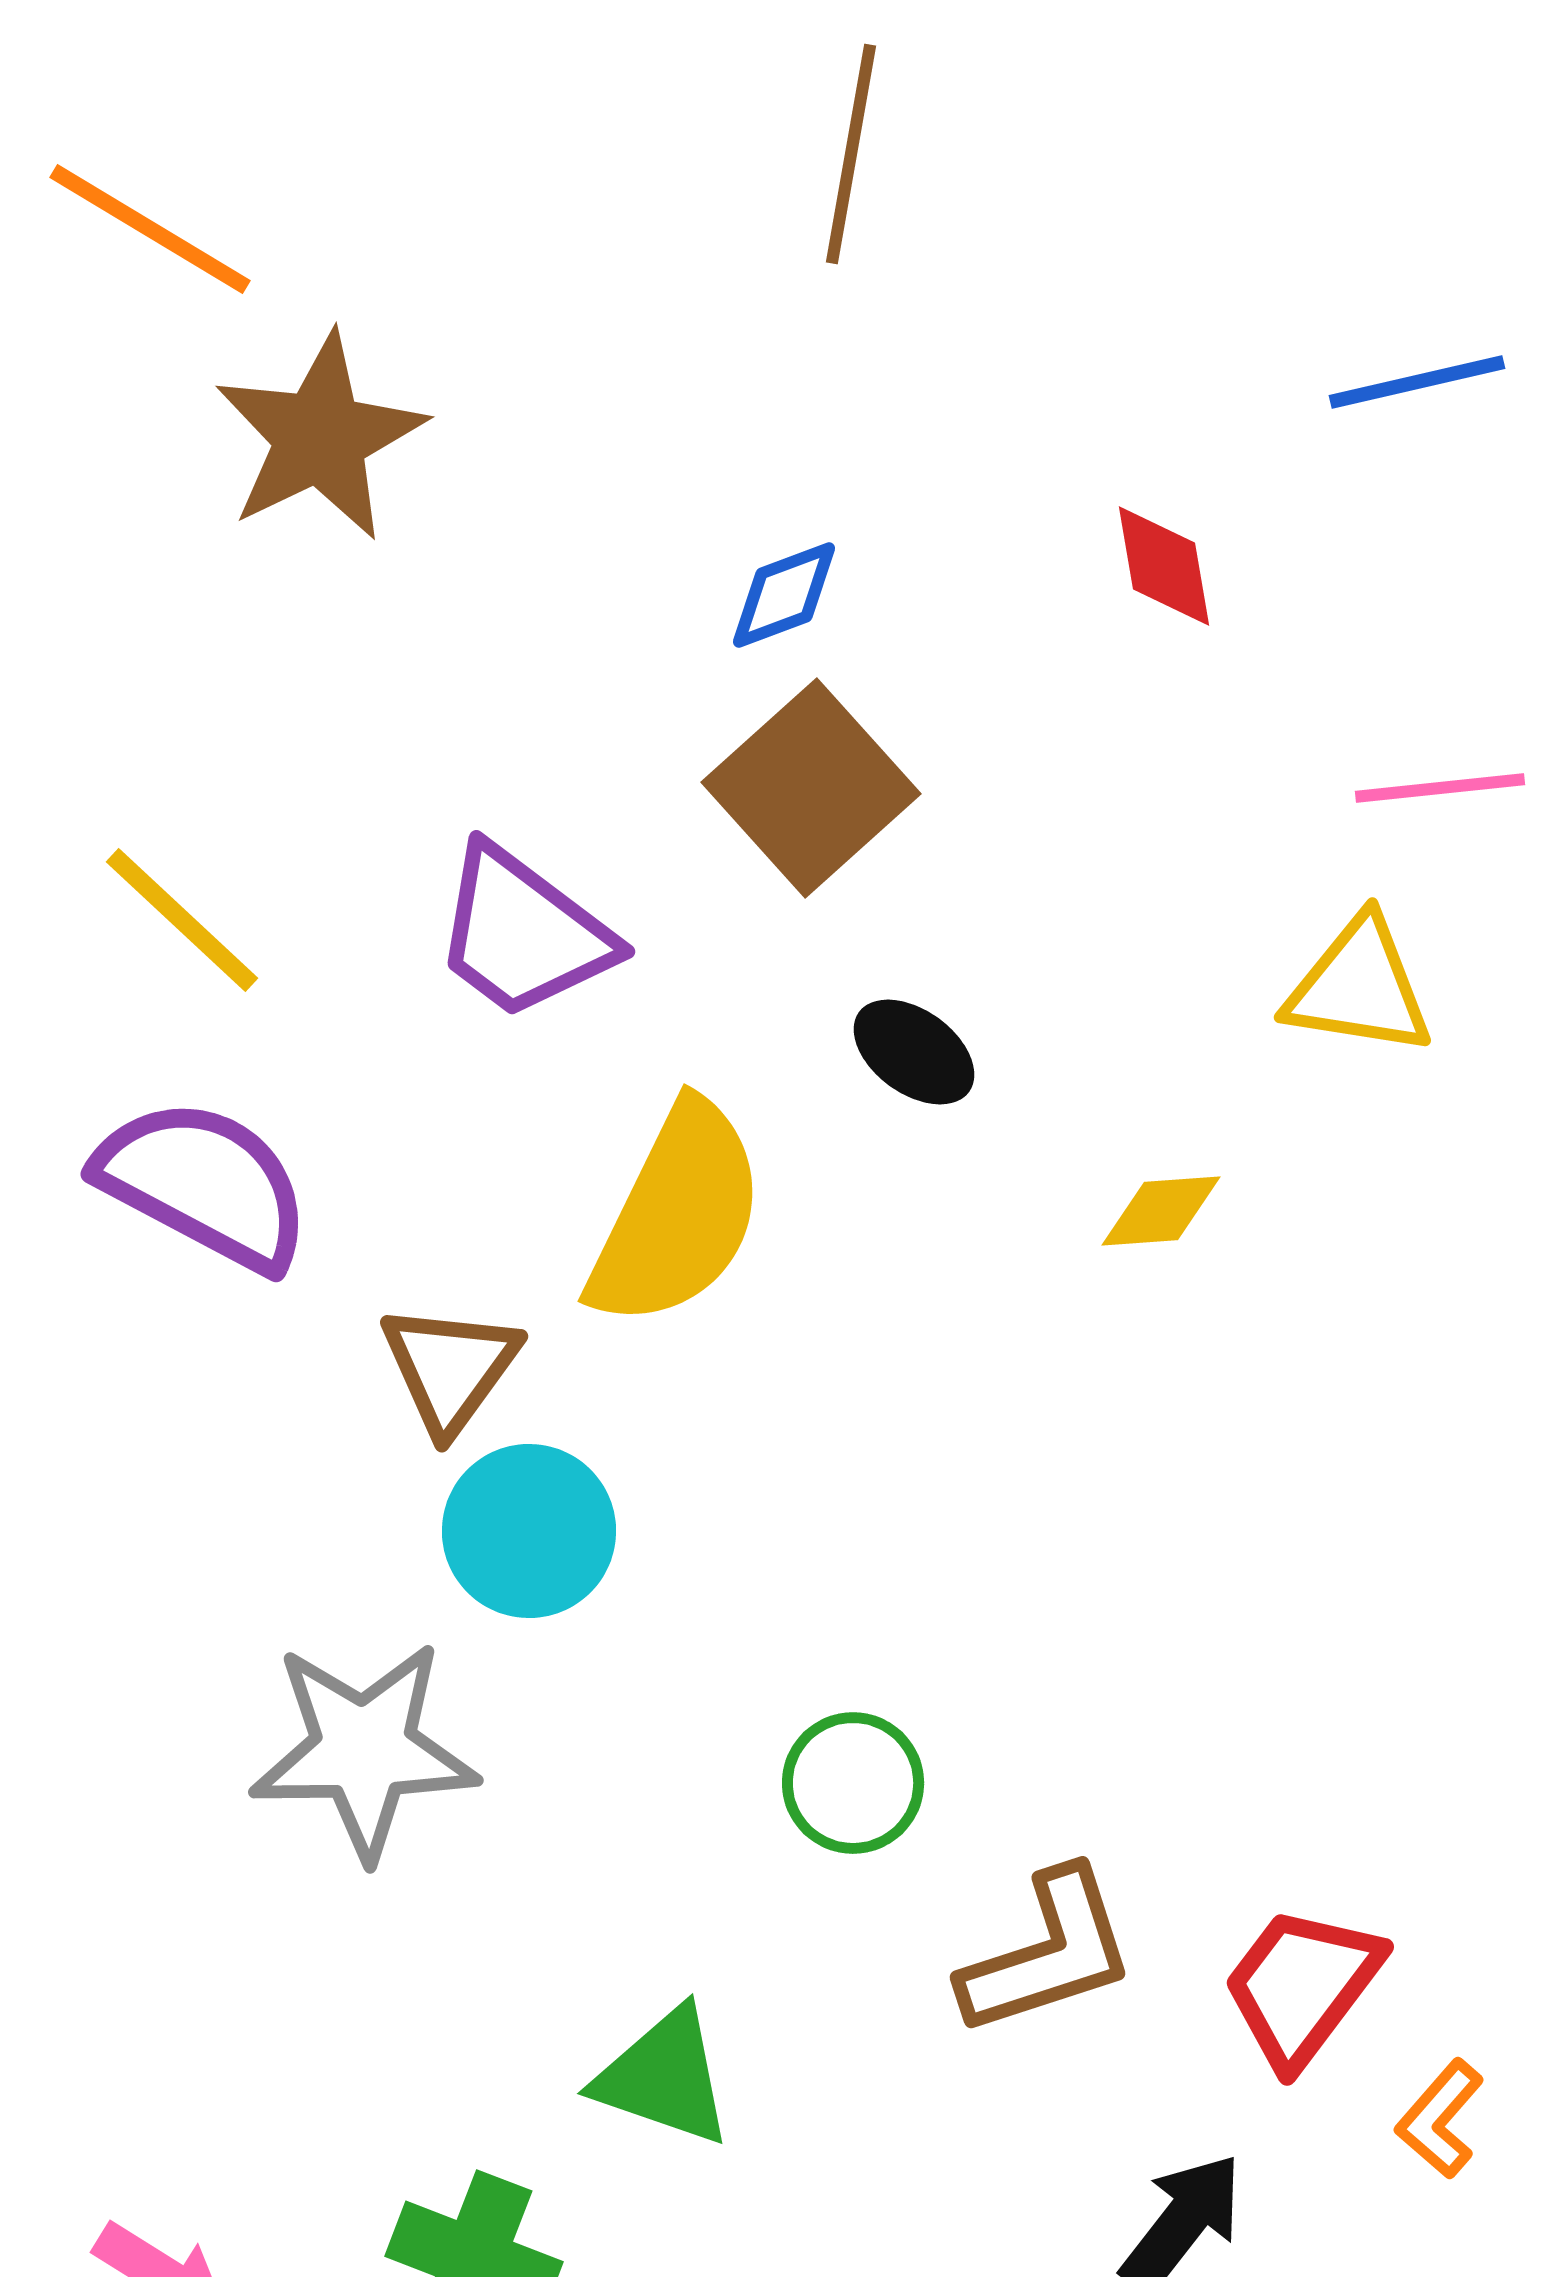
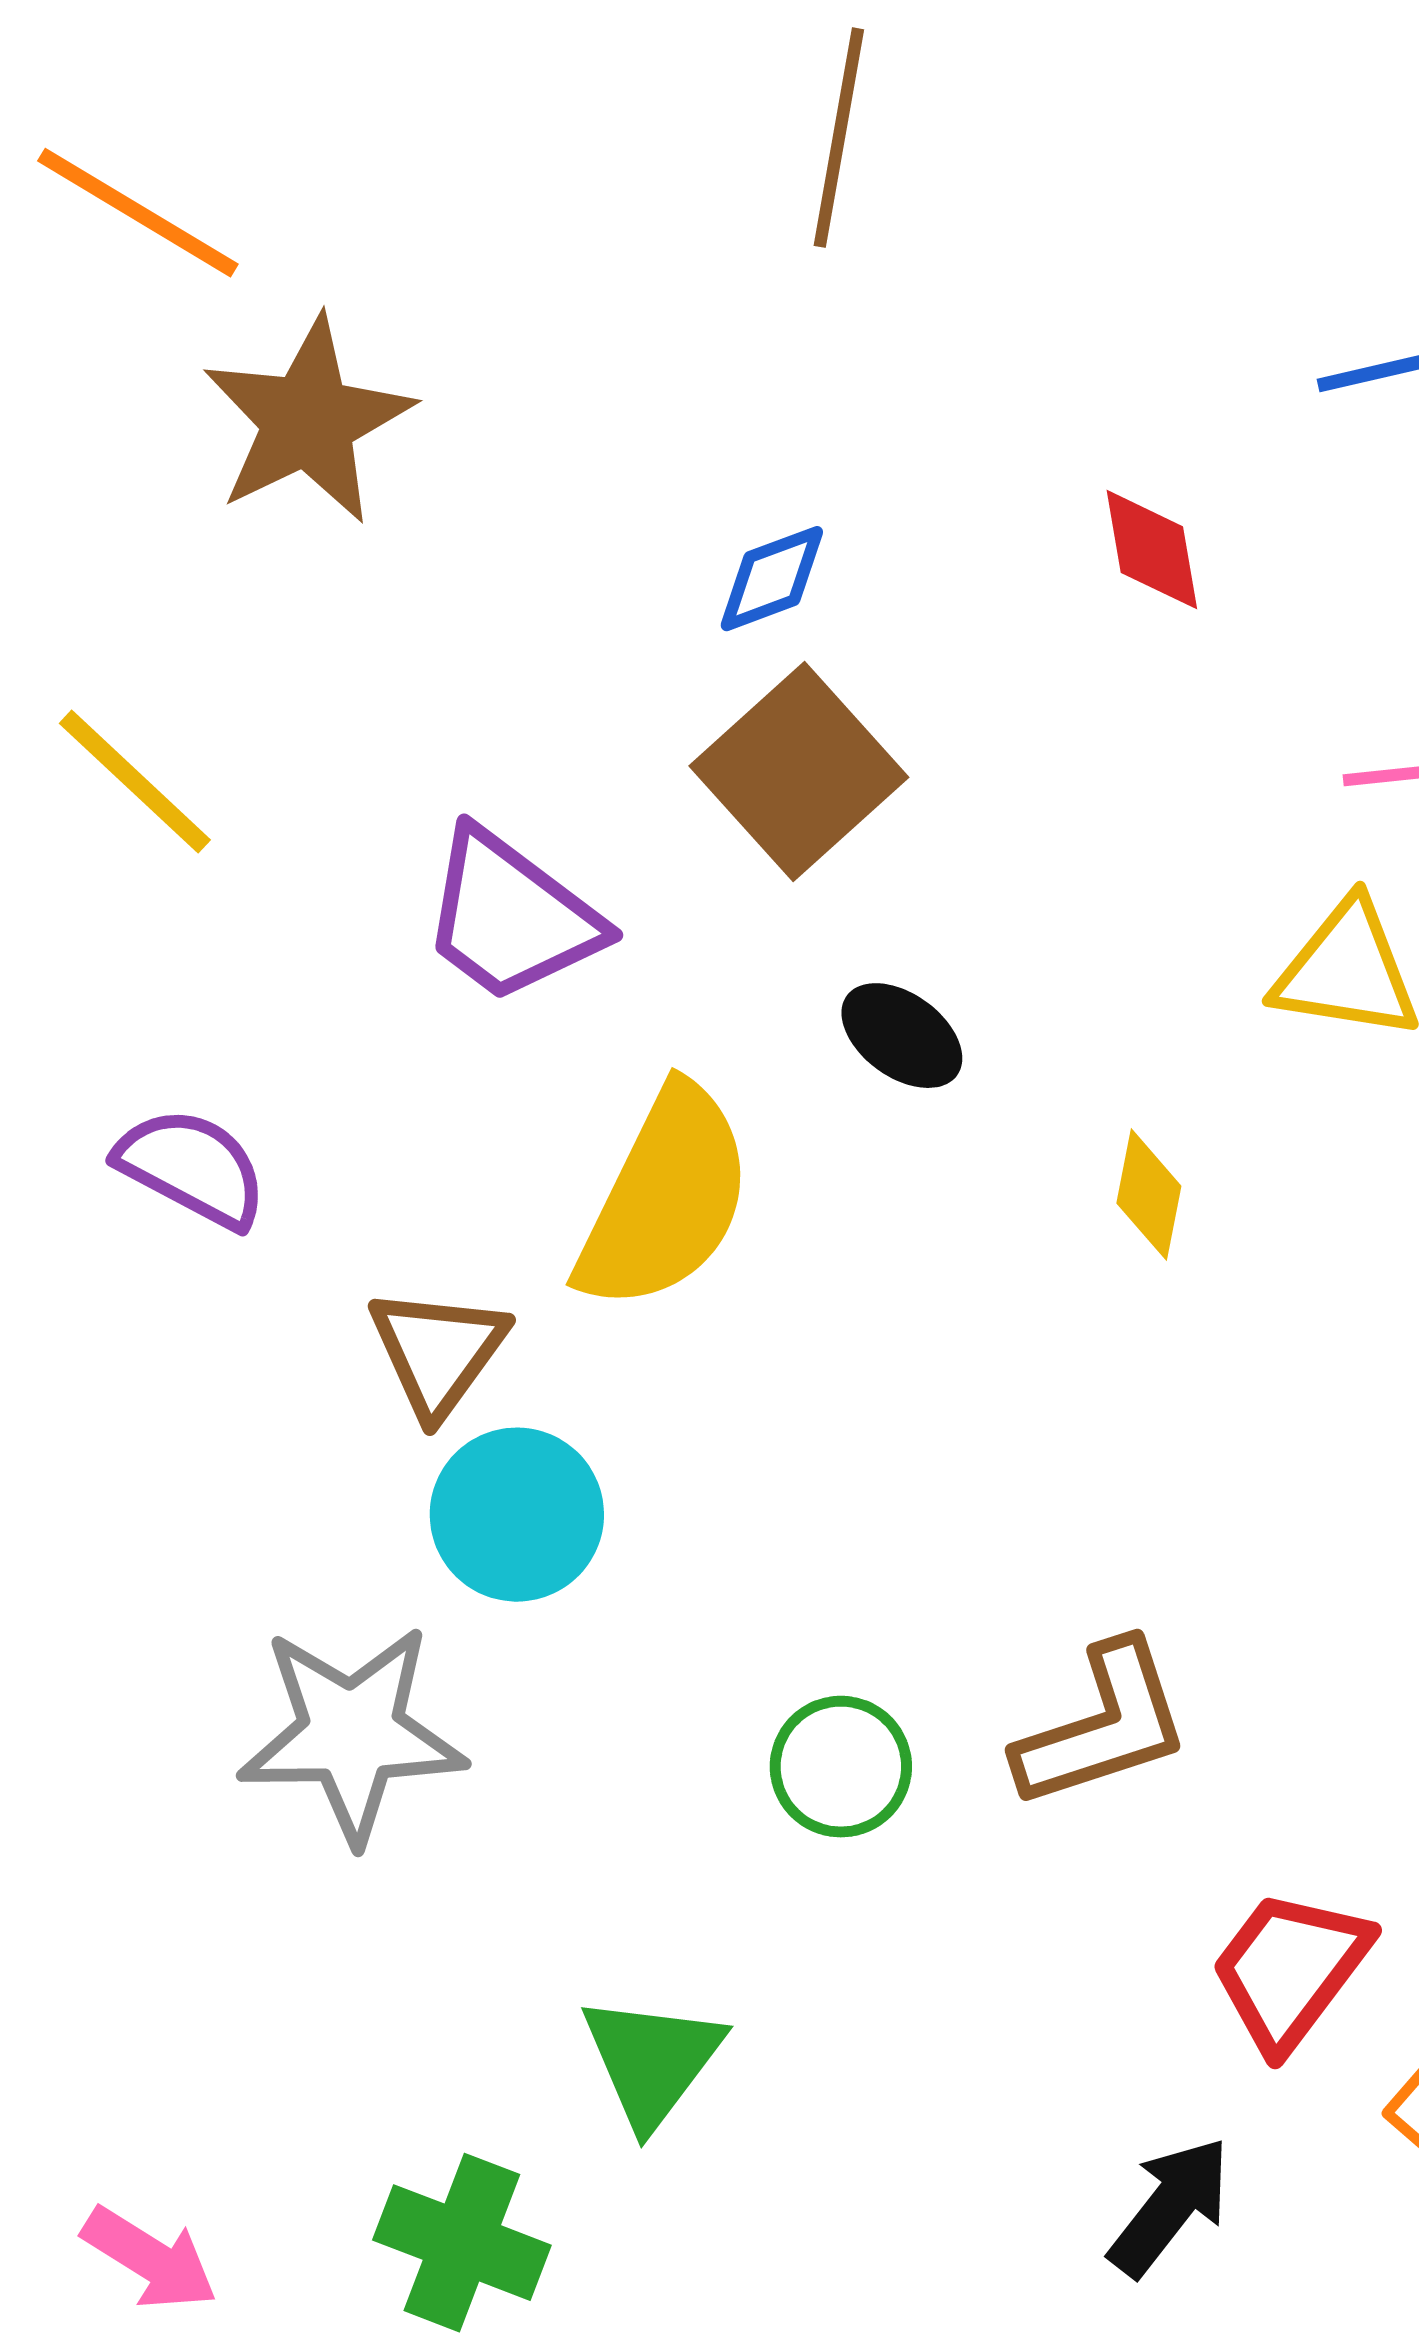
yellow line: (182, 920) -> (135, 782), moved
purple semicircle: (204, 1184) -> (192, 1168), size x0.7
yellow diamond: (1161, 1211) -> (1149, 1195), turned -75
brown L-shape: (1048, 1953) -> (1103, 1726), moved
green triangle: (664, 2077) -> (652, 2061), turned 48

